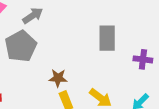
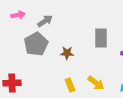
brown star: (58, 78) -> (67, 53), moved

